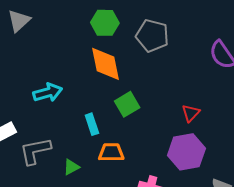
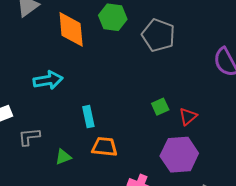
orange diamond: (105, 64) -> (71, 29), moved
green square: (127, 104) -> (160, 107), moved, size x0.7
gray L-shape: (35, 151) -> (29, 137), size x0.7

